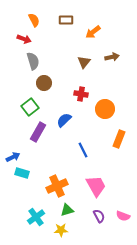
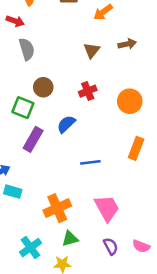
brown circle: (44, 83) -> (43, 87), moved
red cross: (81, 94) -> (88, 91), turned -32
green square: (30, 107) -> (23, 108), turned -30
orange circle: (105, 109) -> (130, 101), moved
blue line: (83, 150) -> (90, 162), turned -70

